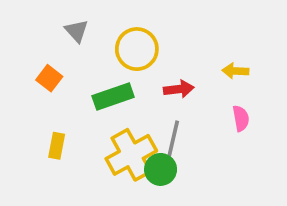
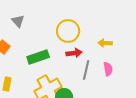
yellow circle: (137, 49) -> (68, 31), moved
gray line: (173, 138) -> (86, 70), moved

